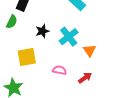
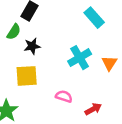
black star: (42, 31) -> (32, 46), moved
orange triangle: (89, 50) -> (109, 63), moved

